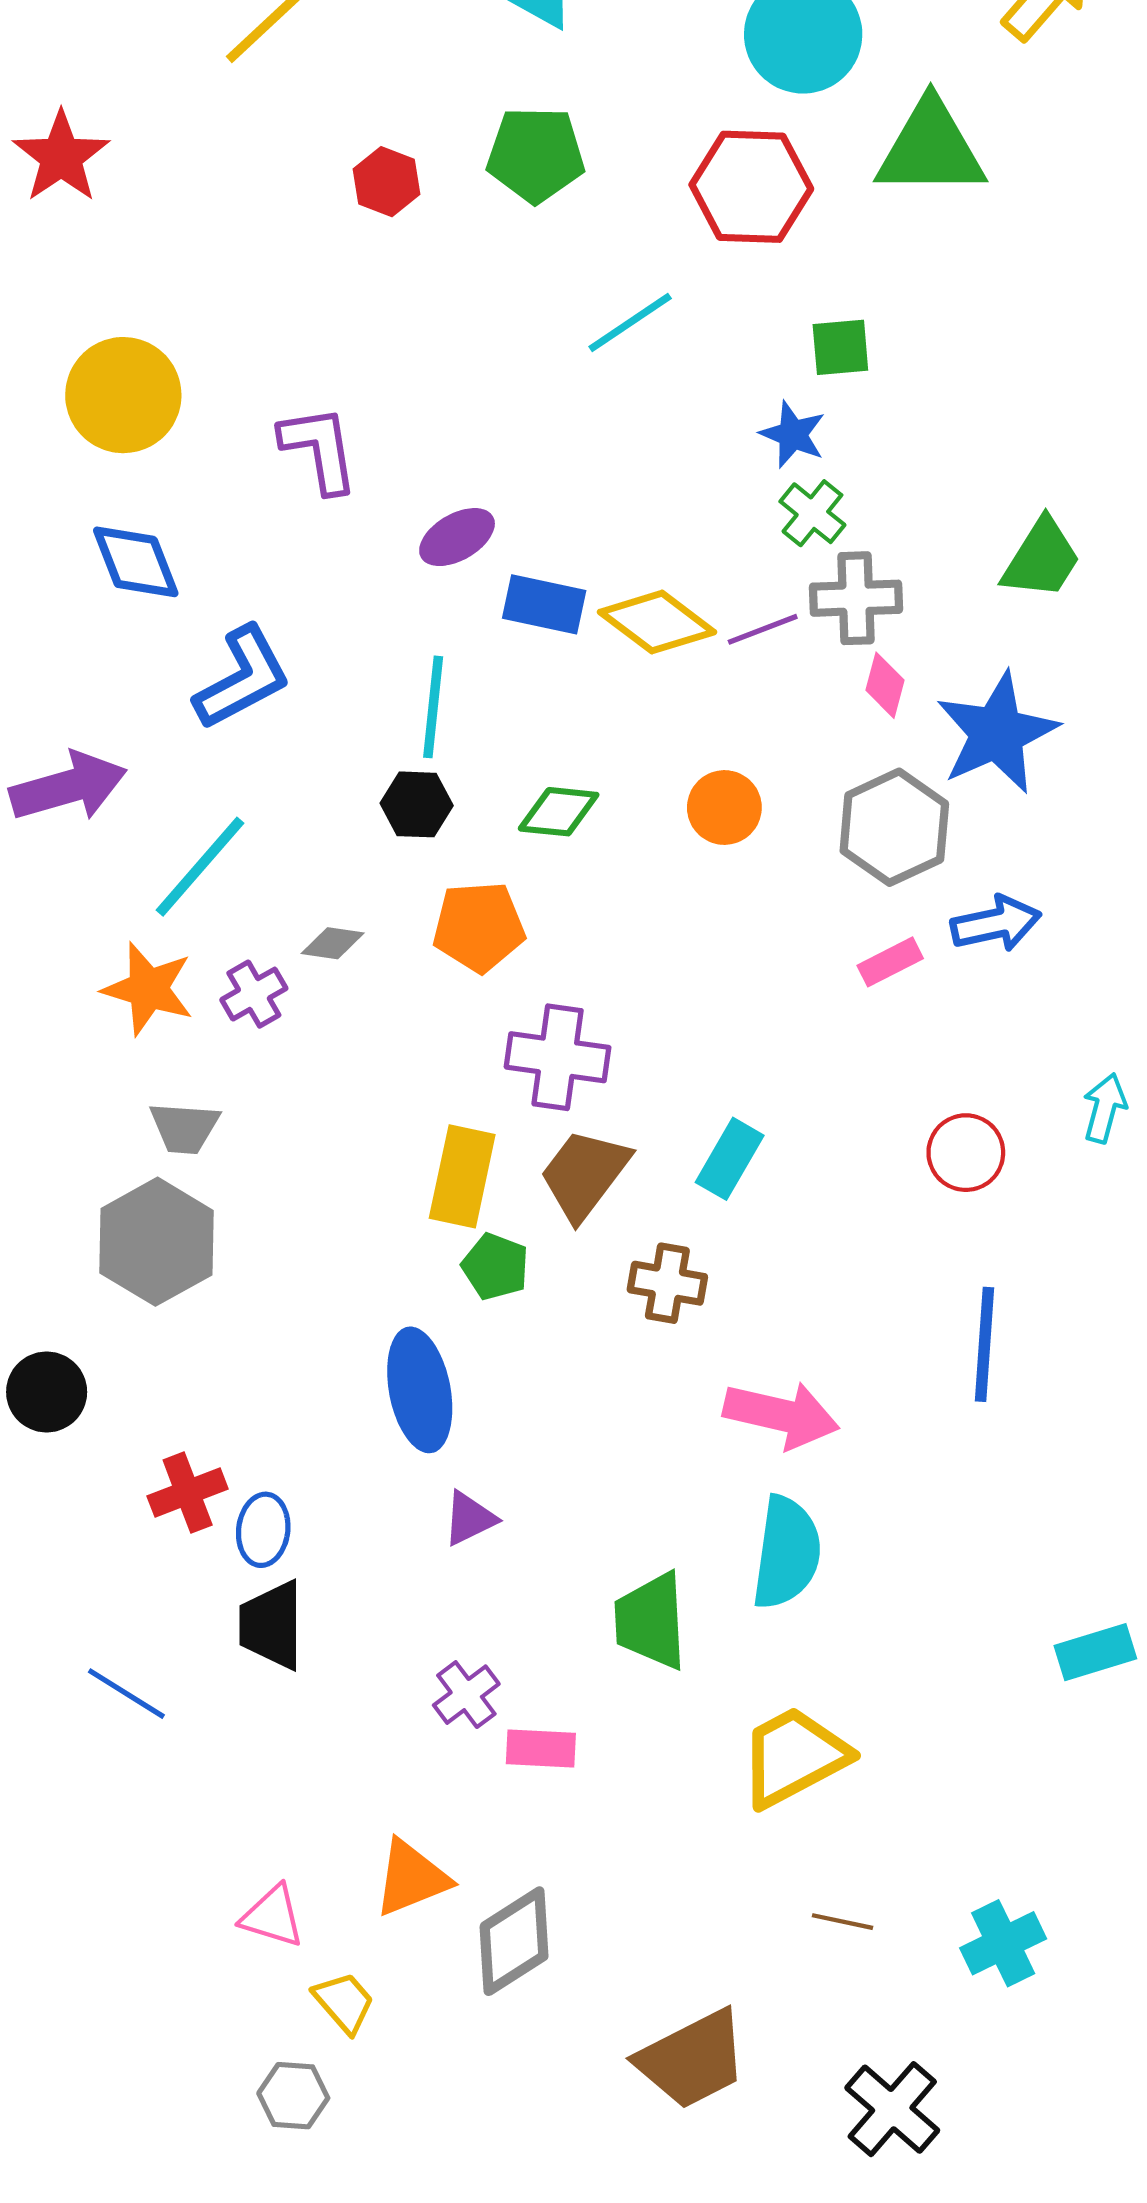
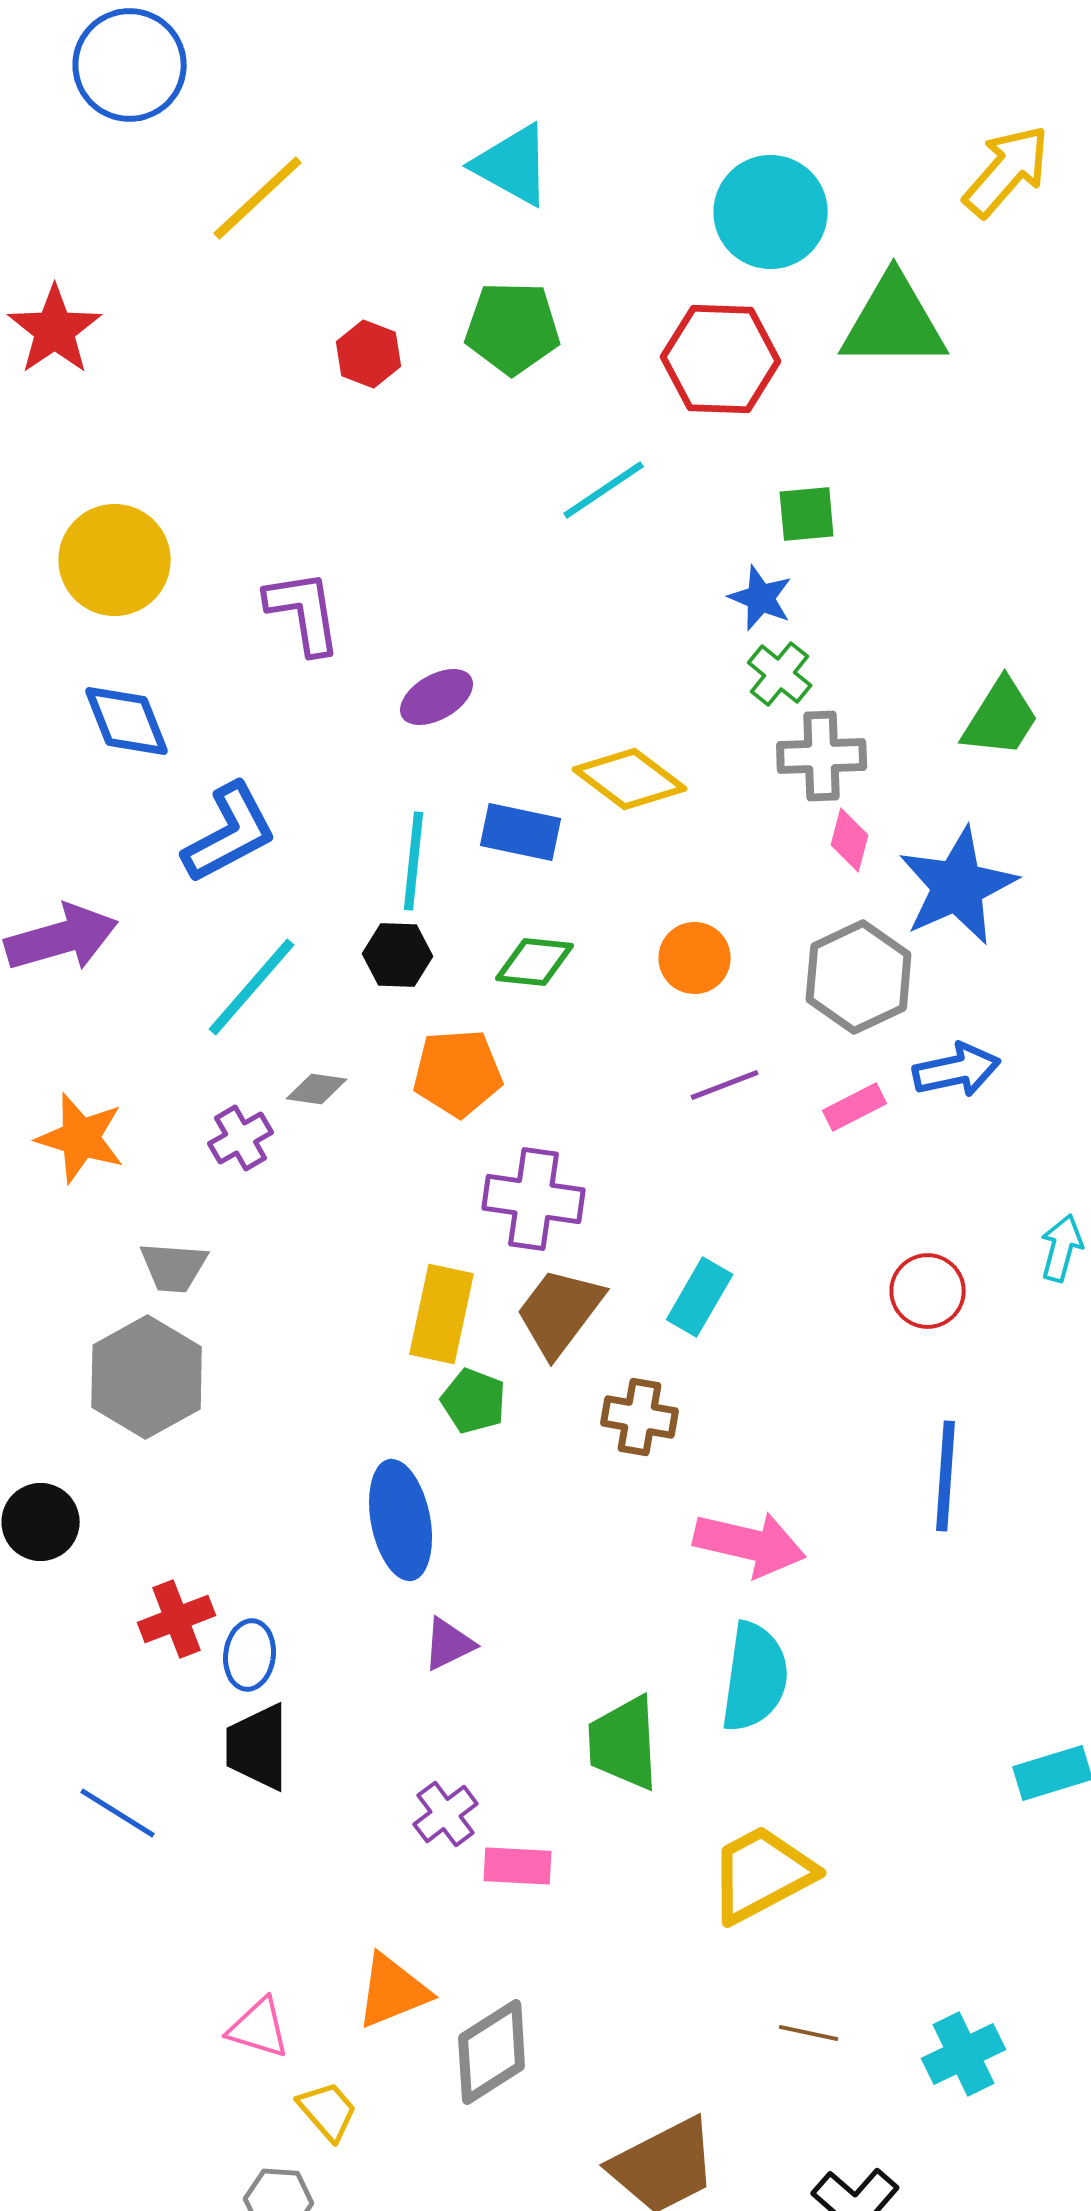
blue rectangle: (544, 604) -> (521, 832), moved
purple line: (763, 629) -> (725, 1085), moved
cyan line: (200, 867) -> (252, 987), moved
orange star: (148, 989) -> (81, 1138), moved

